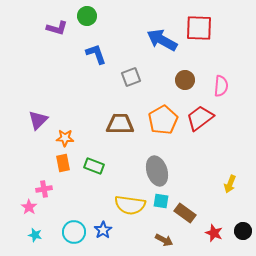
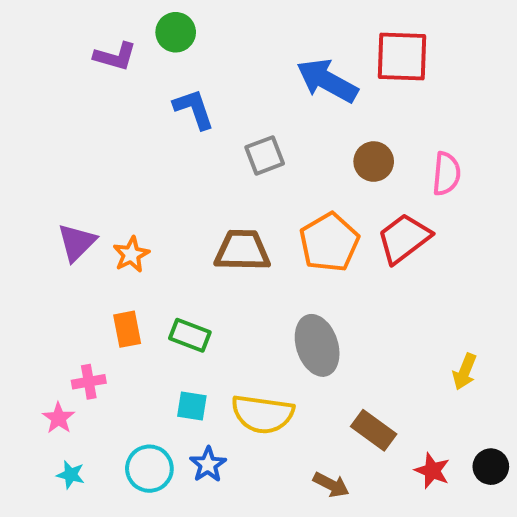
orange star: (65, 138) -> (131, 254), moved, turned -30
cyan square: (161, 201) -> (192, 406), moved

